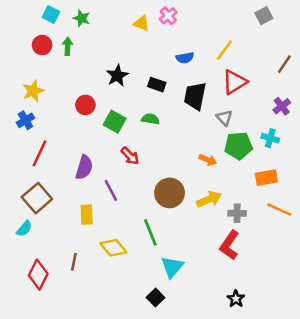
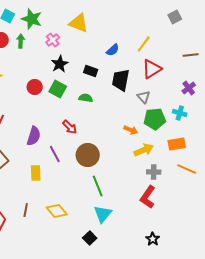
pink cross: (168, 16) -> (53, 40), moved
green star: (82, 18) -> (32, 19), size x1.5
yellow triangle: (141, 23) -> (79, 23), size x1.5
blue semicircle: (185, 58) -> (113, 50), turned -32
brown line: (284, 64) -> (191, 55), turned 49
green square: (115, 122) -> (58, 89), moved
brown circle: (170, 193) -> (88, 155), moved
yellow arrow: (209, 199) -> (144, 150), moved
green line: (150, 232) -> (98, 186), moved
yellow diamond: (113, 248) -> (57, 211), moved

